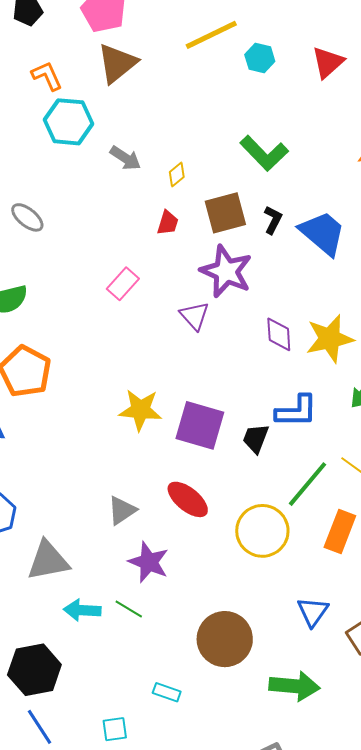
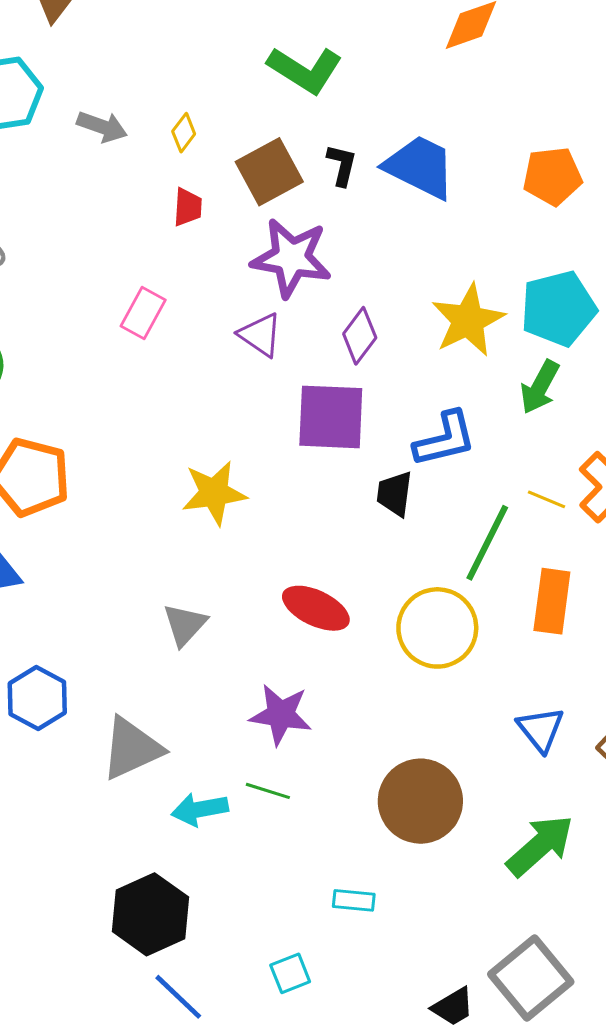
purple diamond: (279, 334) -> (360, 336), moved, turned 54
purple square: (200, 425) -> (331, 417), moved
gray triangle: (122, 510) -> (185, 625), moved
green arrow: (294, 686) -> (540, 846), turned -33

